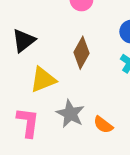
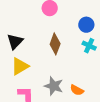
yellow triangle: (43, 80) -> (20, 66), moved

